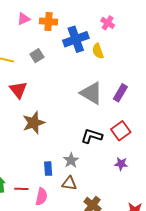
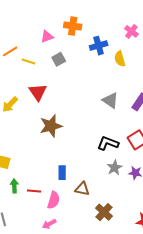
pink triangle: (24, 19) -> (47, 37), moved
blue cross: (76, 39) -> (99, 46), size x0.7
gray triangle: (91, 93) -> (110, 100), size x0.7
gray star: (71, 160) -> (115, 168), moved

